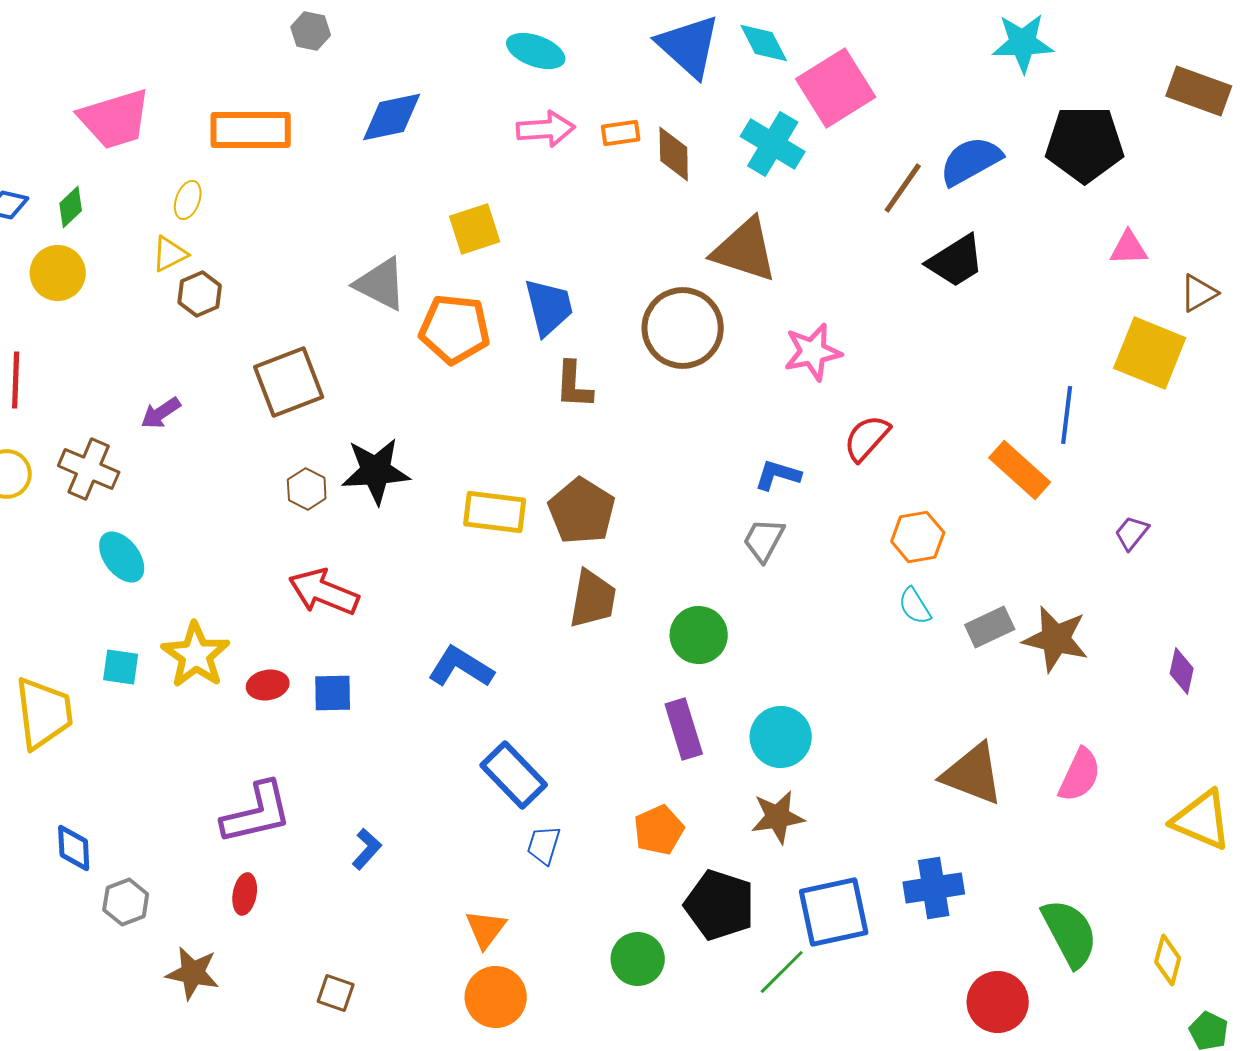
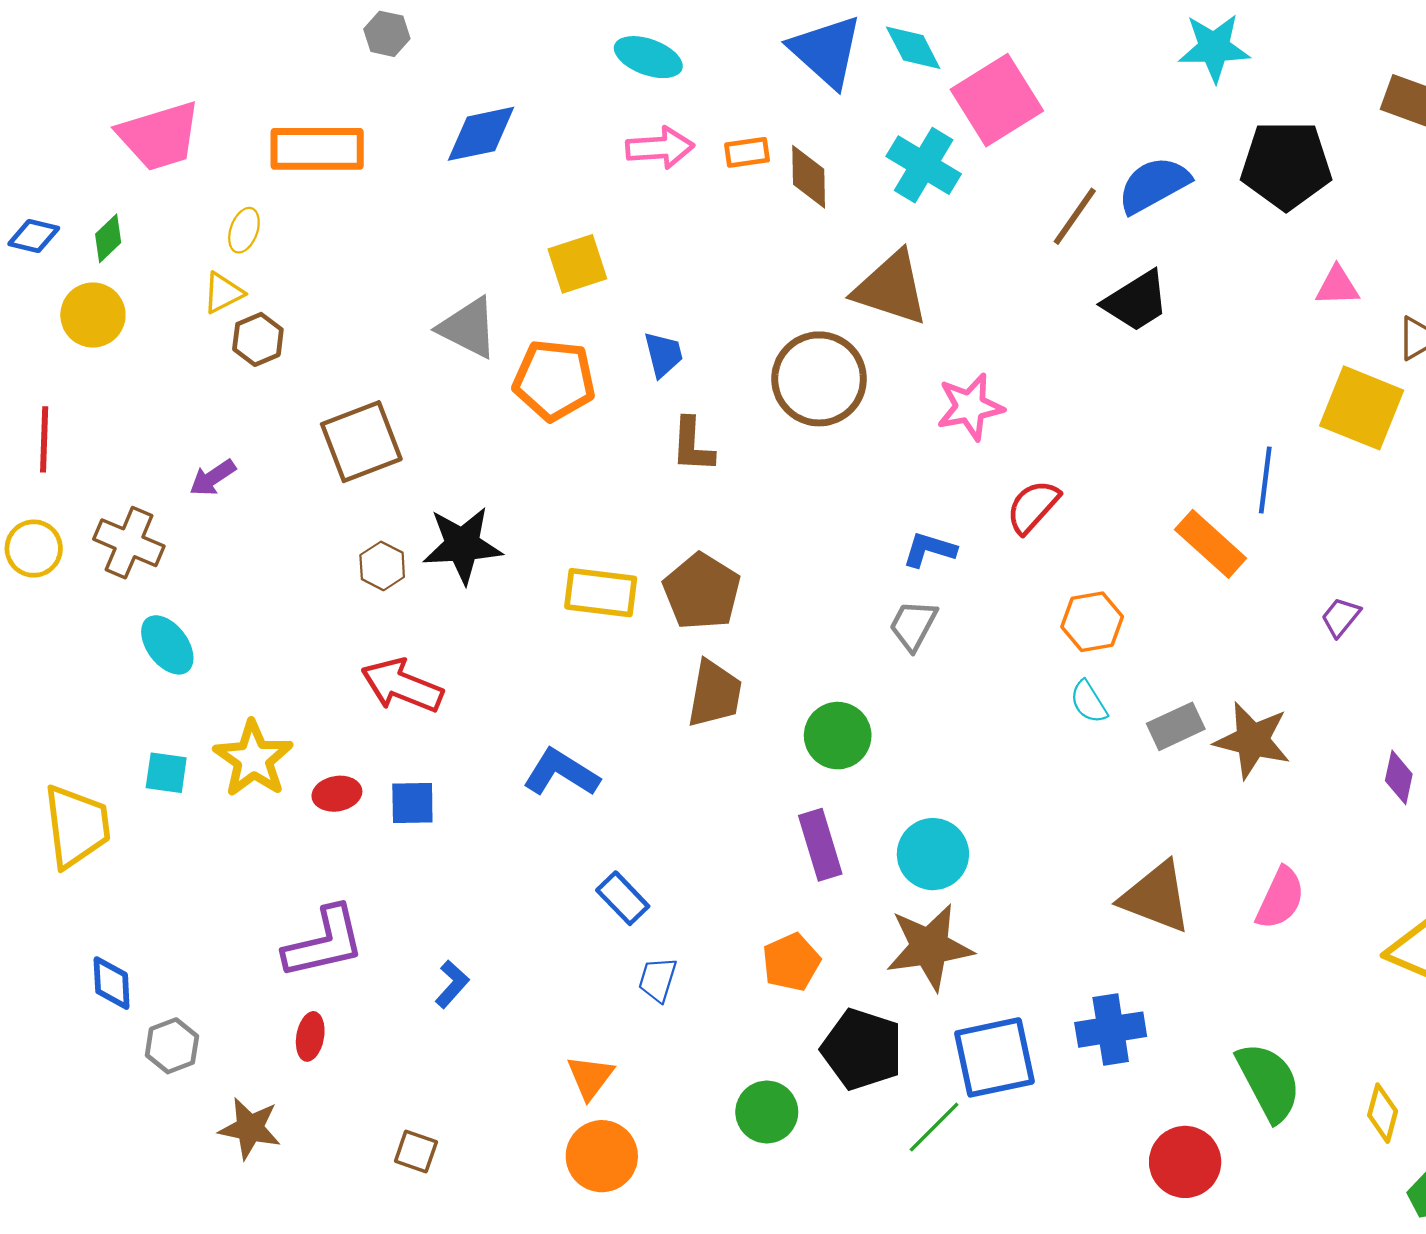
blue trapezoid: (549, 307) -> (663, 355), size x0.7
blue rectangle: (514, 775) -> (623, 898), size x0.7
brown star: (778, 817) -> (929, 947), size x1.4

